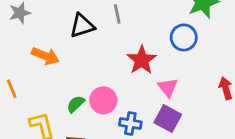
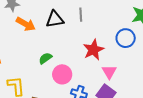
orange arrow: (45, 56) -> (26, 24), moved
green semicircle: (76, 104) -> (45, 58), moved

